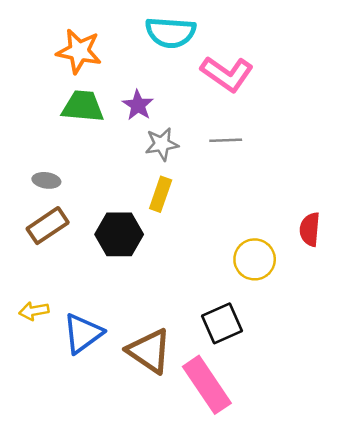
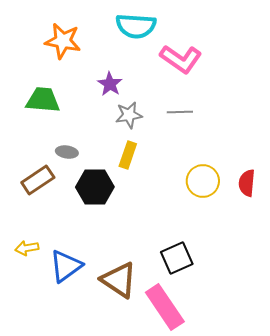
green trapezoid: (83, 106) -> (43, 100), moved
gray ellipse: (46, 180) -> (67, 152), moved
yellow circle: (255, 259) -> (203, 181), moved

